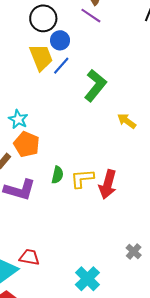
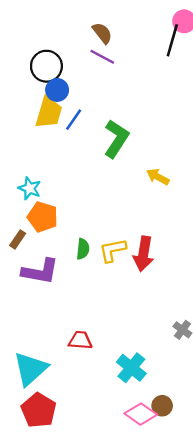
blue circle: (60, 40) -> (57, 90), moved
yellow trapezoid: (41, 57) -> (49, 112), turned 44
red trapezoid: (29, 257) -> (80, 340), moved

